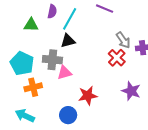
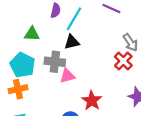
green triangle: (31, 25) -> (32, 34), moved
orange cross: (33, 87) -> (18, 89), moved
red star: (88, 96) -> (92, 101), turned -30

